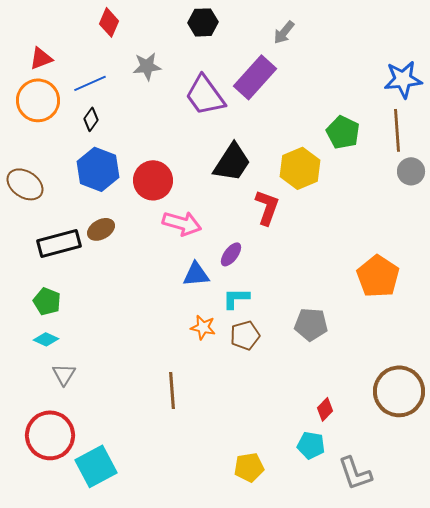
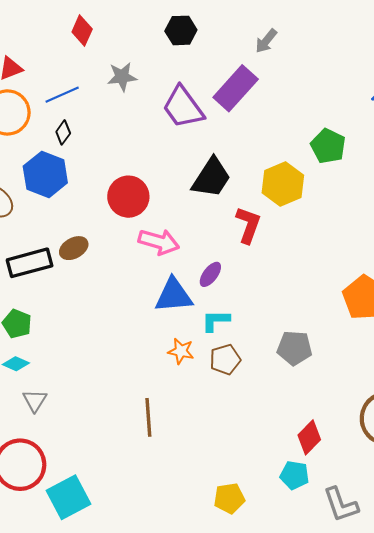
blue hexagon: (98, 169) -> (45, 175), moved
blue triangle: (196, 274) -> (174, 295), size x1.4
red diamond: (325, 409) -> (309, 437), size x1.4

